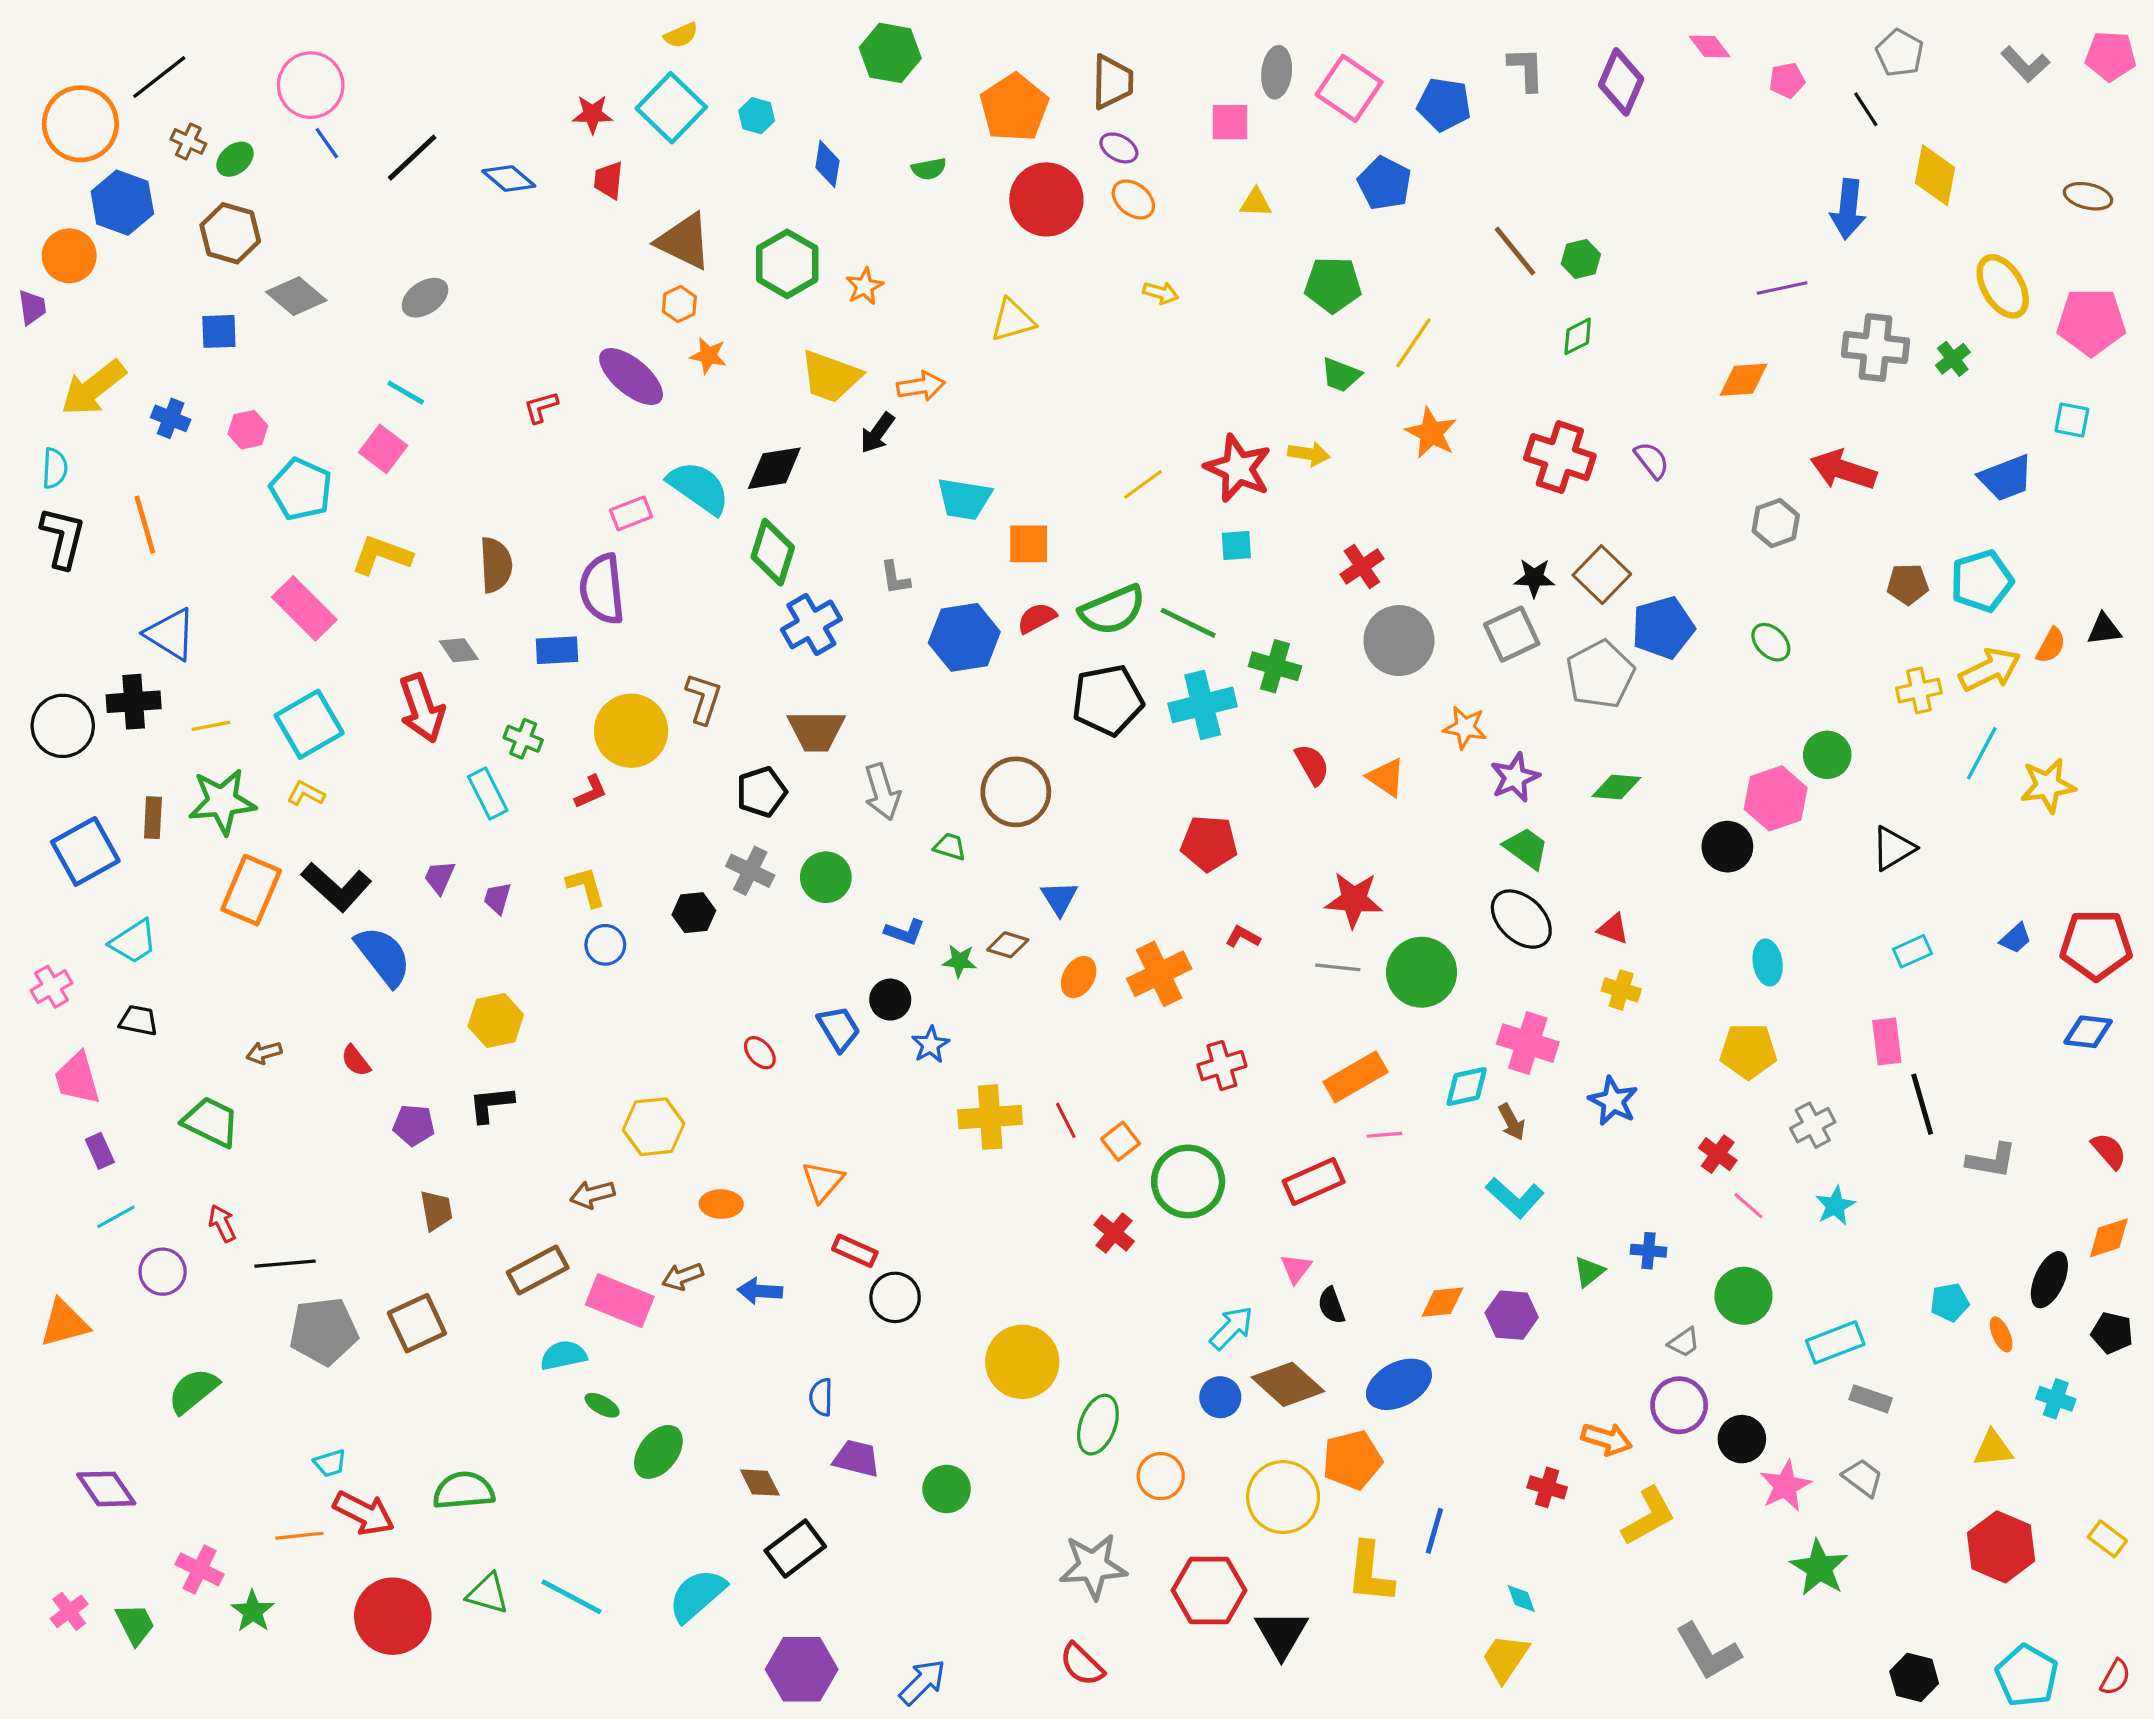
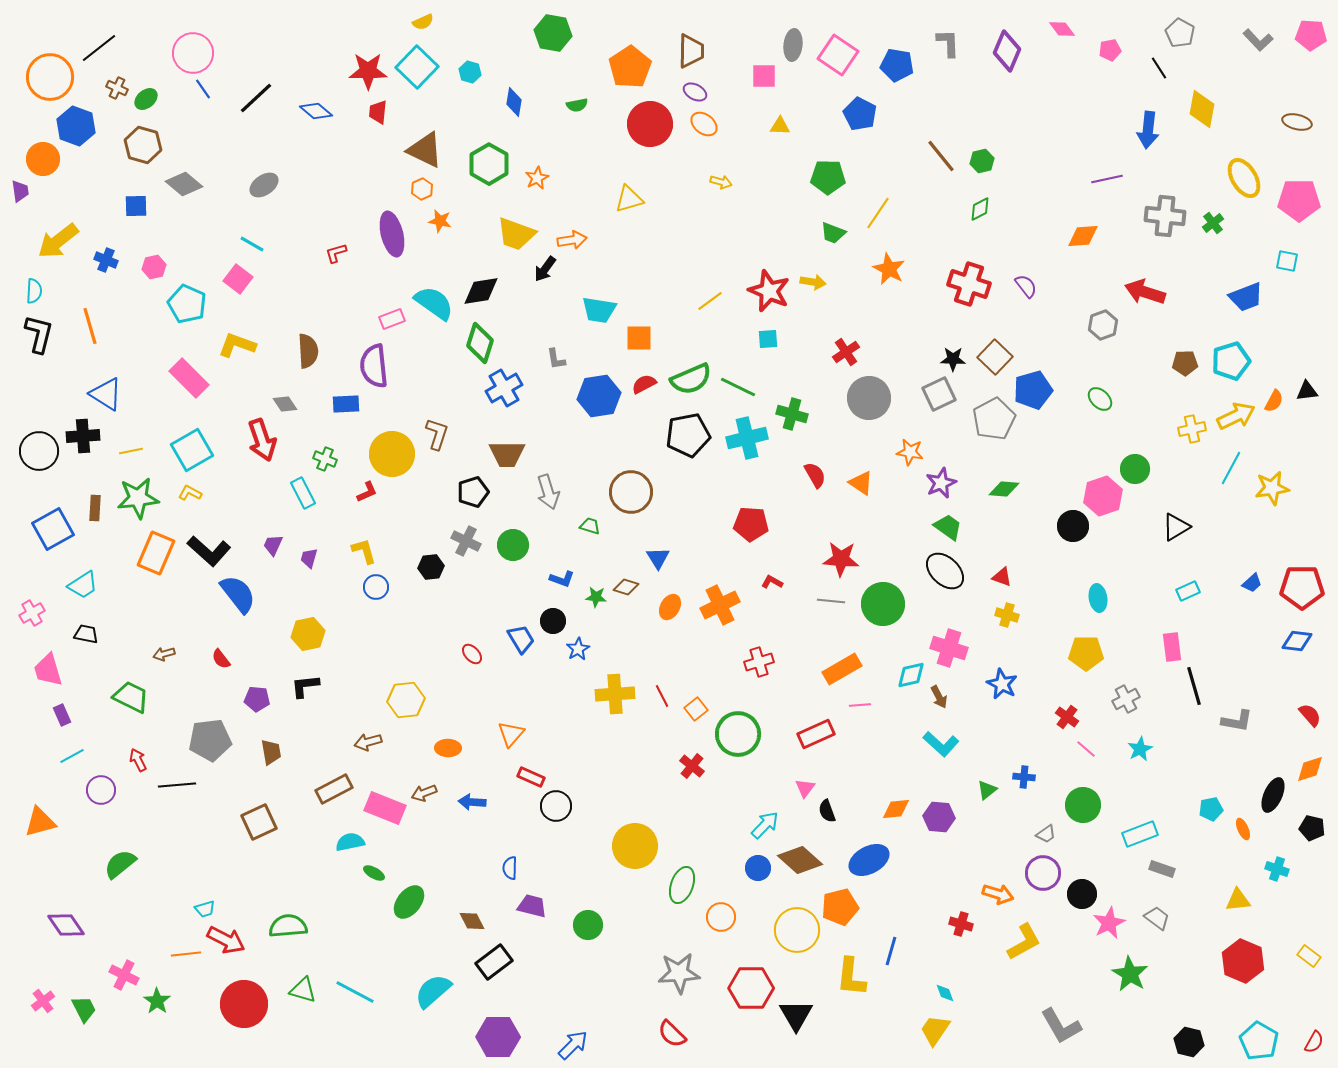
red star: (592, 114) -> (368, 71), size x1.5
purple ellipse: (631, 377) -> (392, 234), turned 36
gray pentagon: (324, 1331) -> (210, 740), moved

